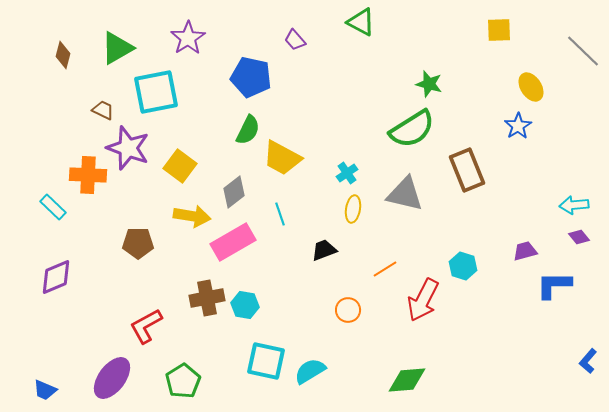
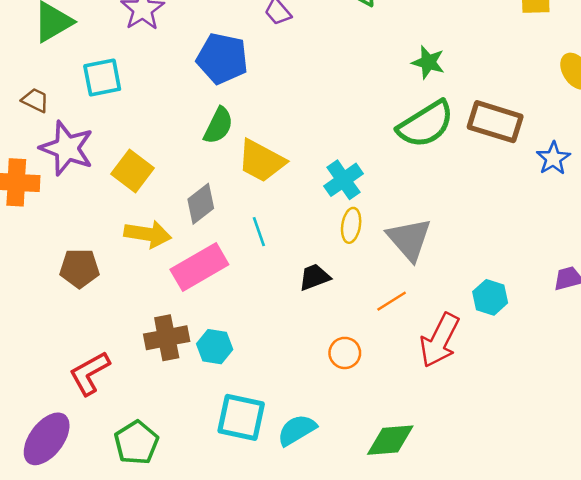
green star: (429, 84) -> (428, 62), moved
cyan square: (156, 92) -> (102, 77), size x0.7
blue star: (518, 126) -> (553, 158), moved
brown rectangle: (467, 170) -> (495, 122), moved, turned -51
cyan cross: (347, 173) -> (344, 180), size x1.4
gray triangle: (405, 194) -> (409, 239), moved, turned 36
green diamond: (407, 380) -> (390, 440), moved

